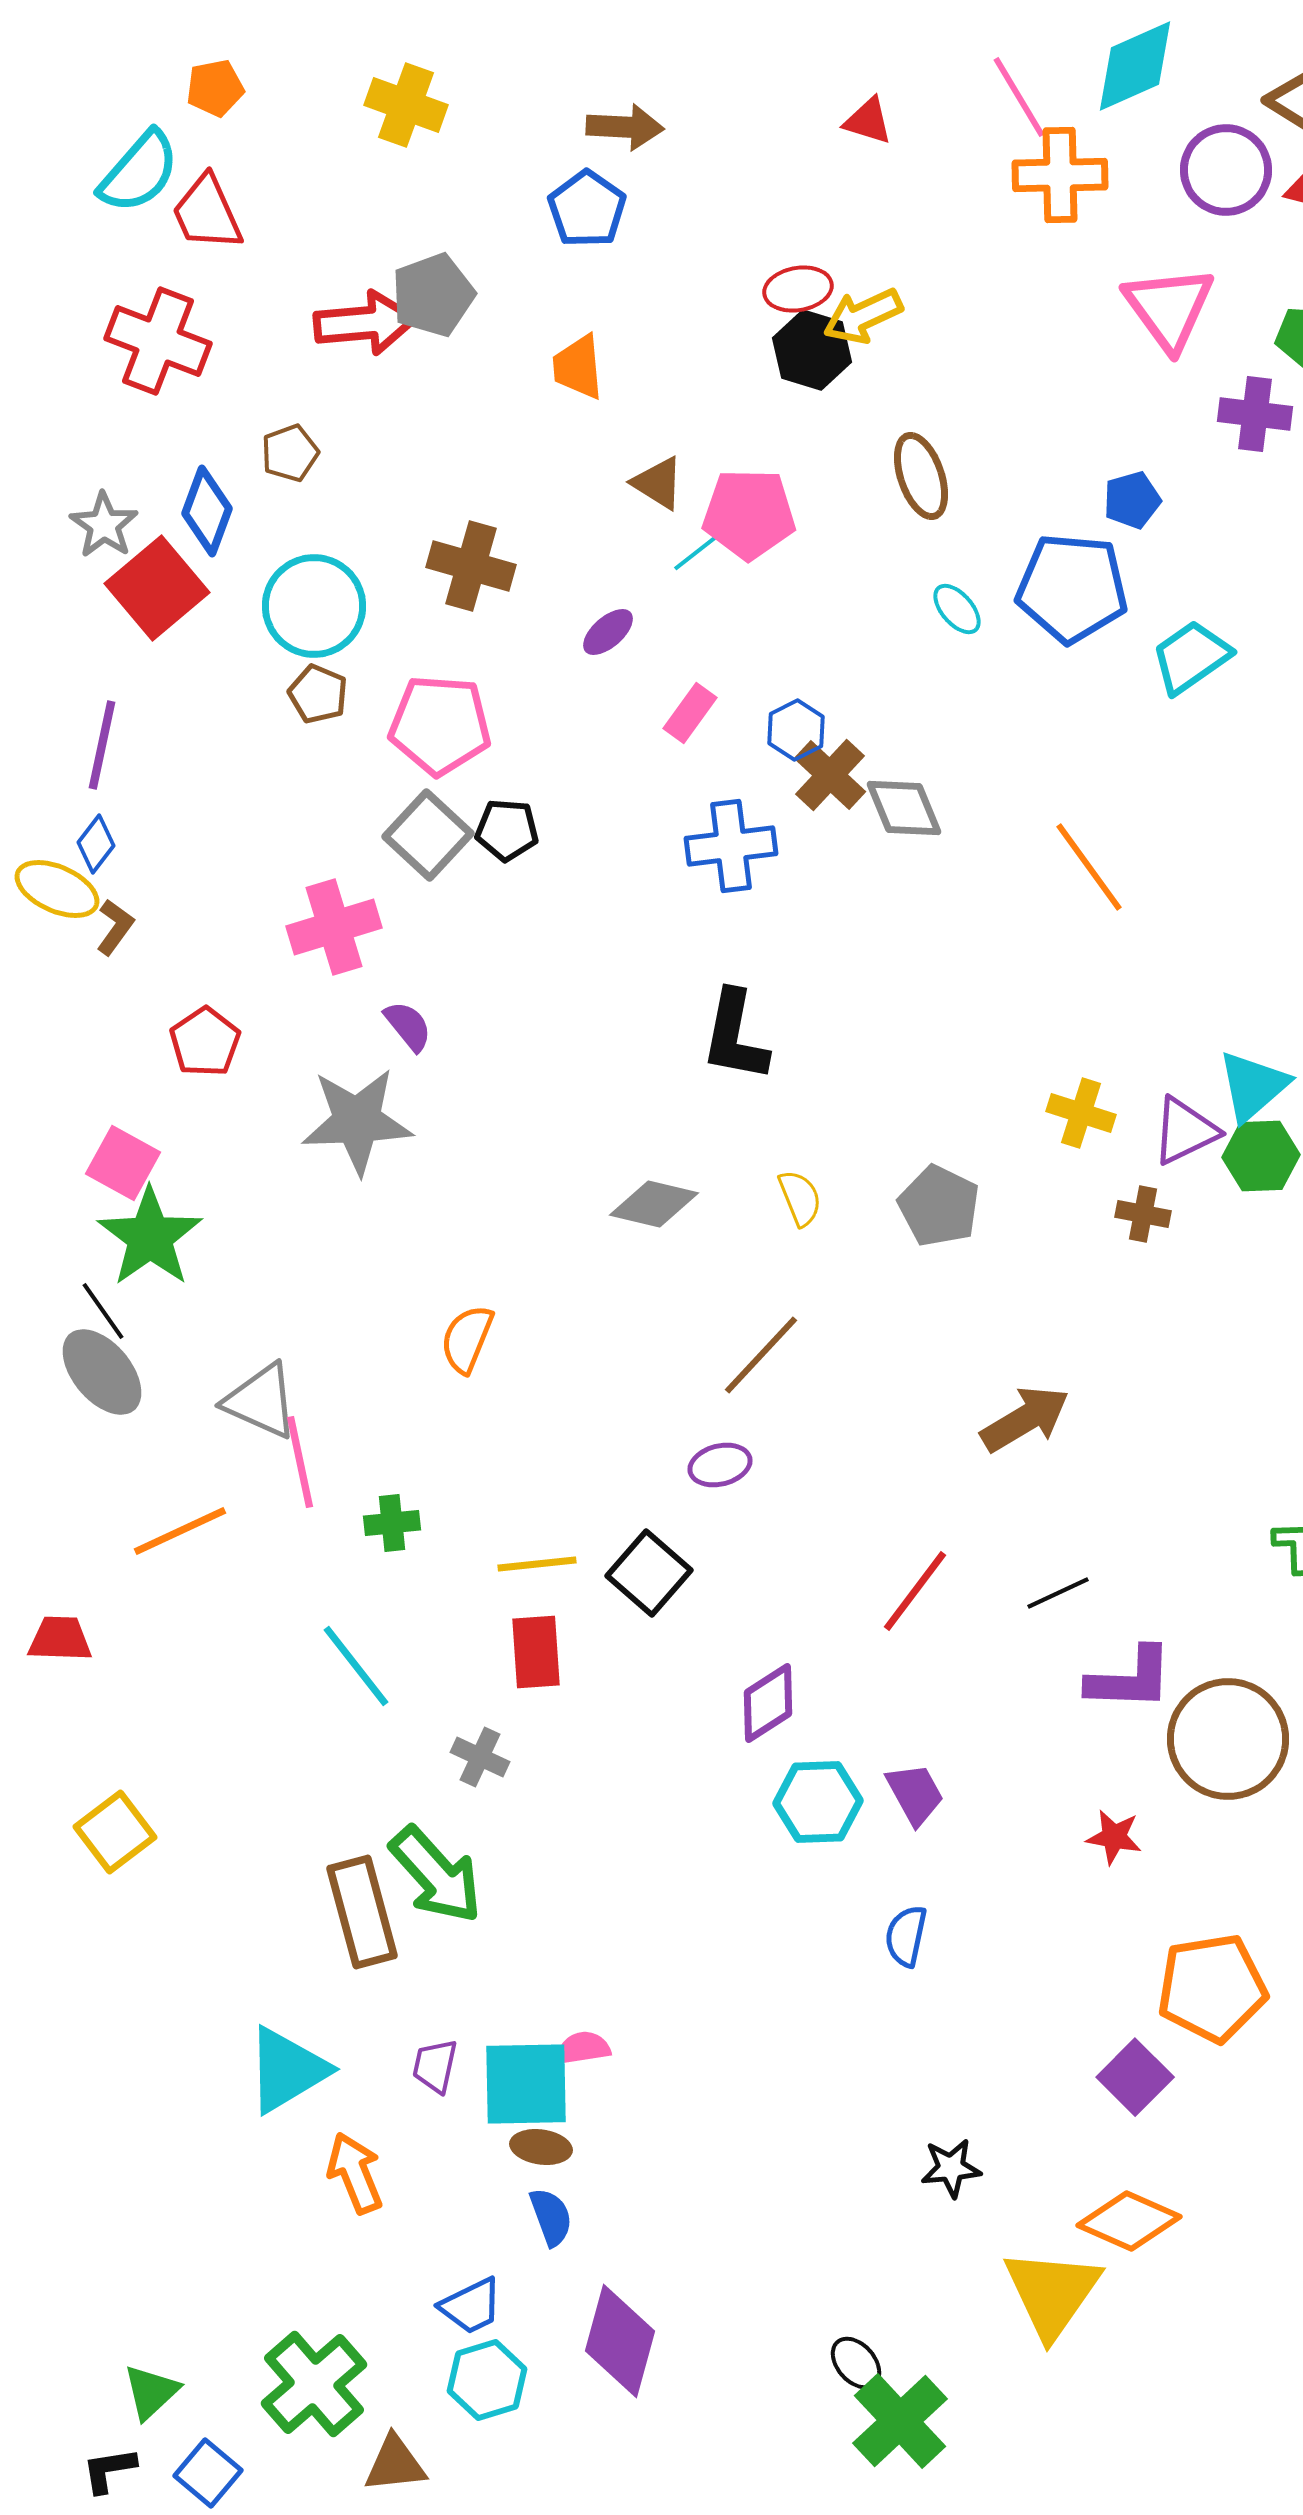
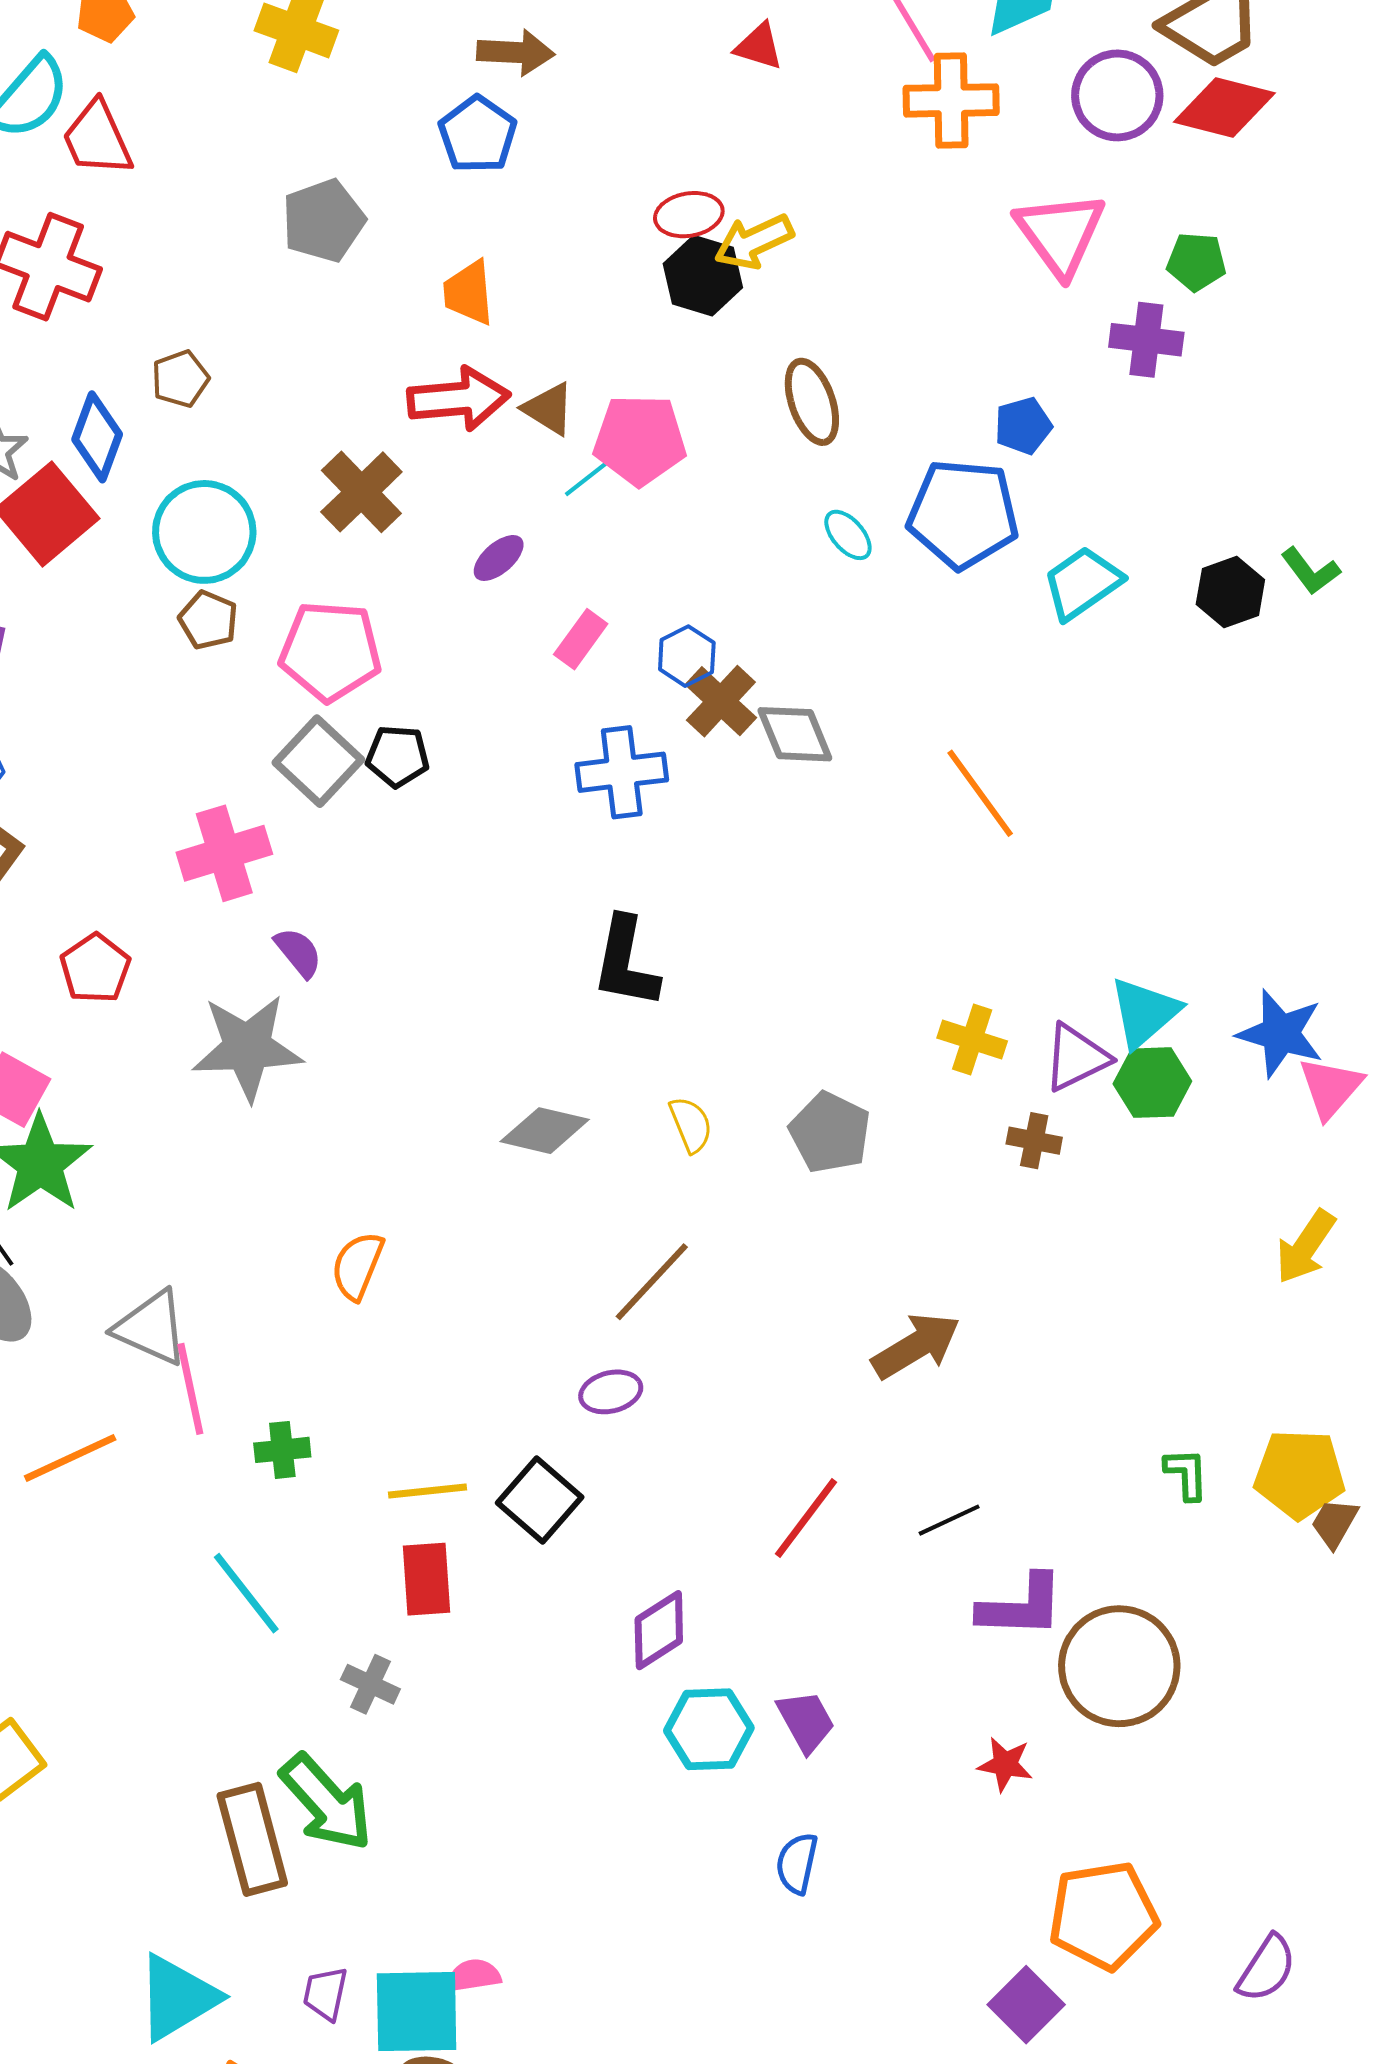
red arrow: (365, 323) -> (459, 399), moved
brown cross: (471, 566) -> (361, 492), turned 30

